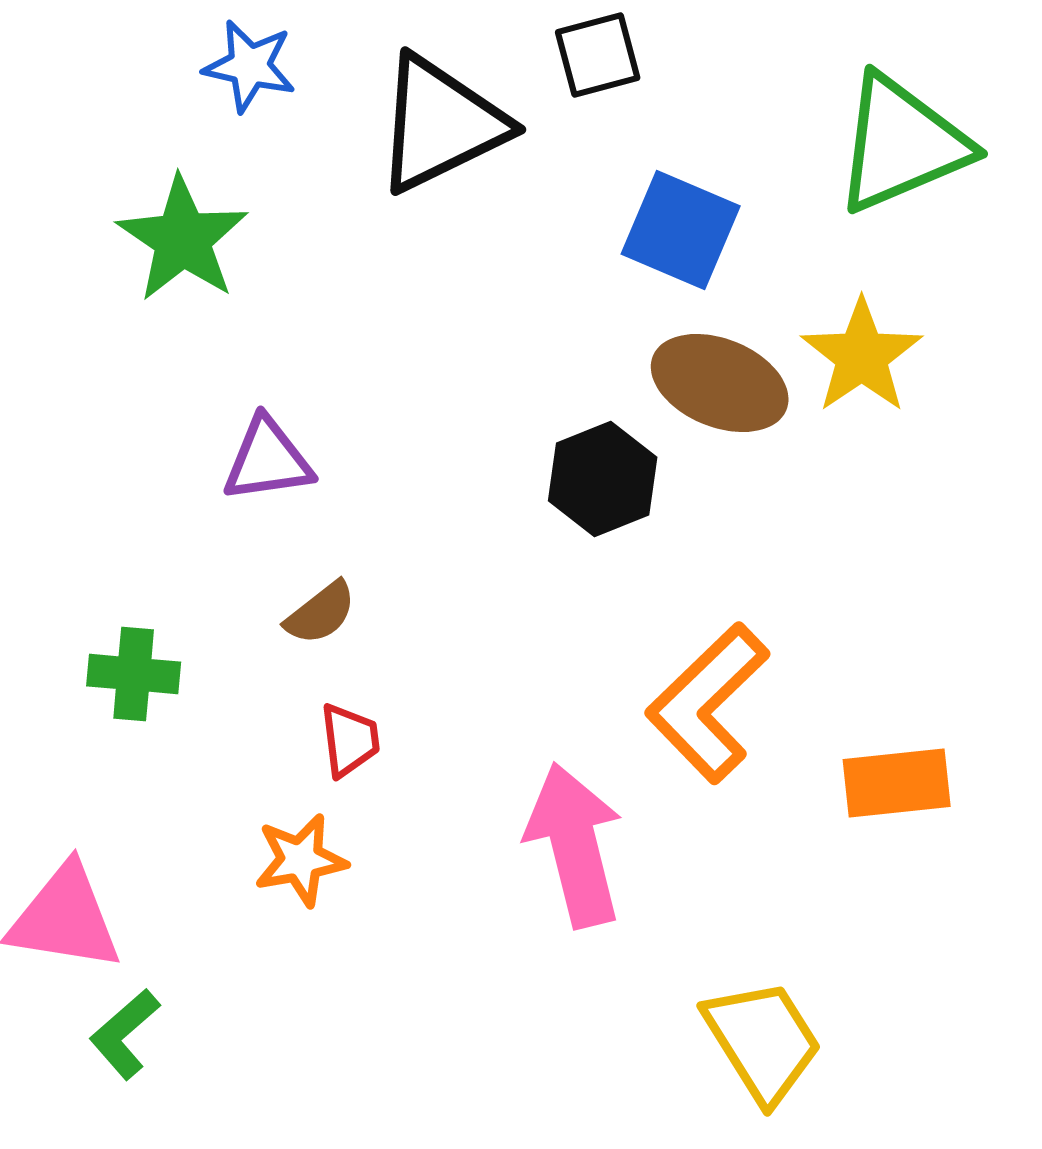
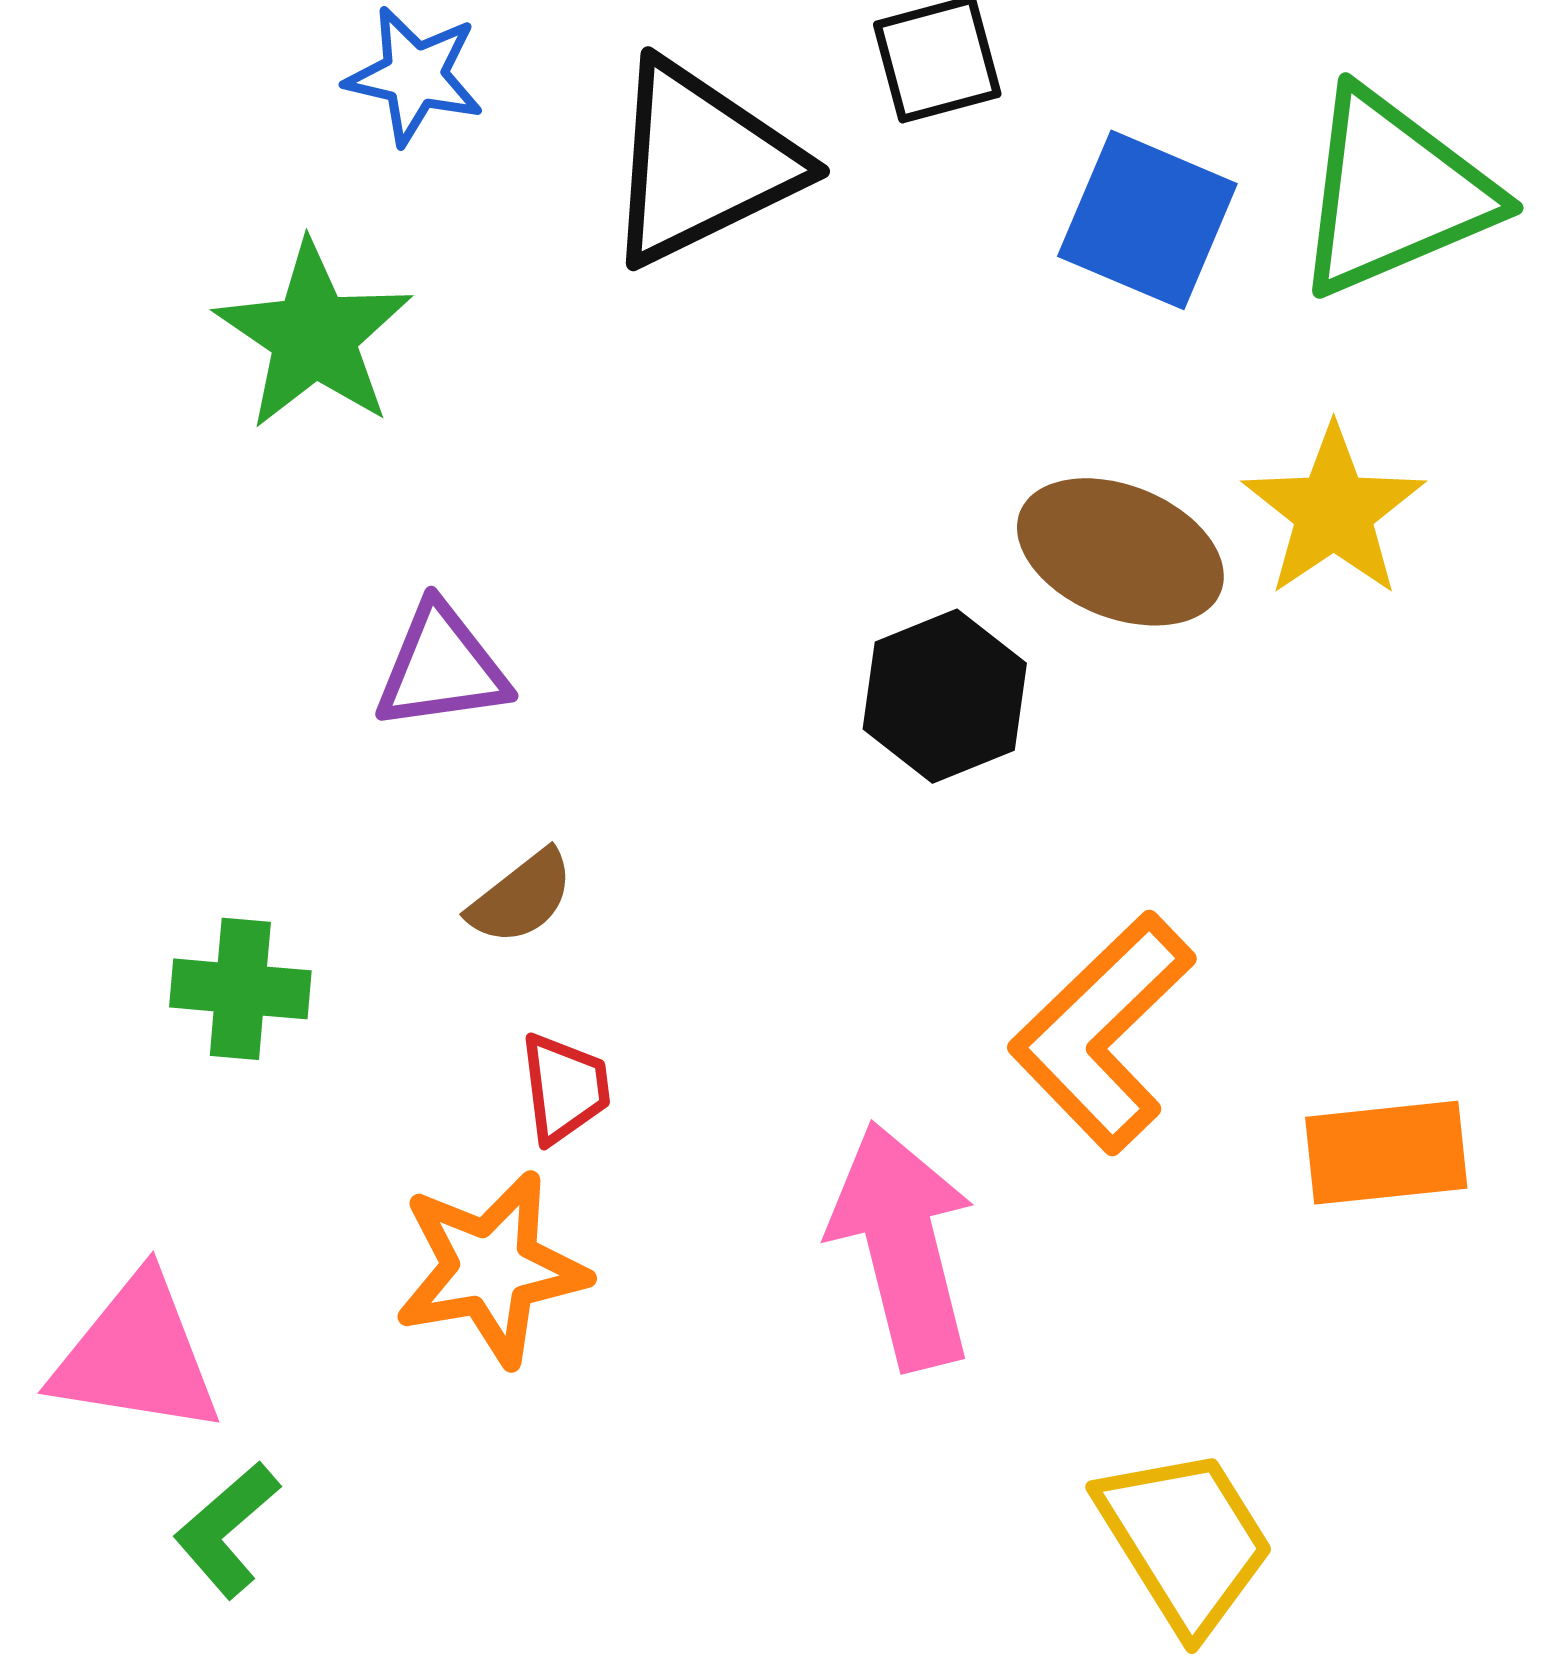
blue square: (681, 230) -> (1147, 220), moved
orange star: (301, 860) -> (491, 1268), size x1.4

